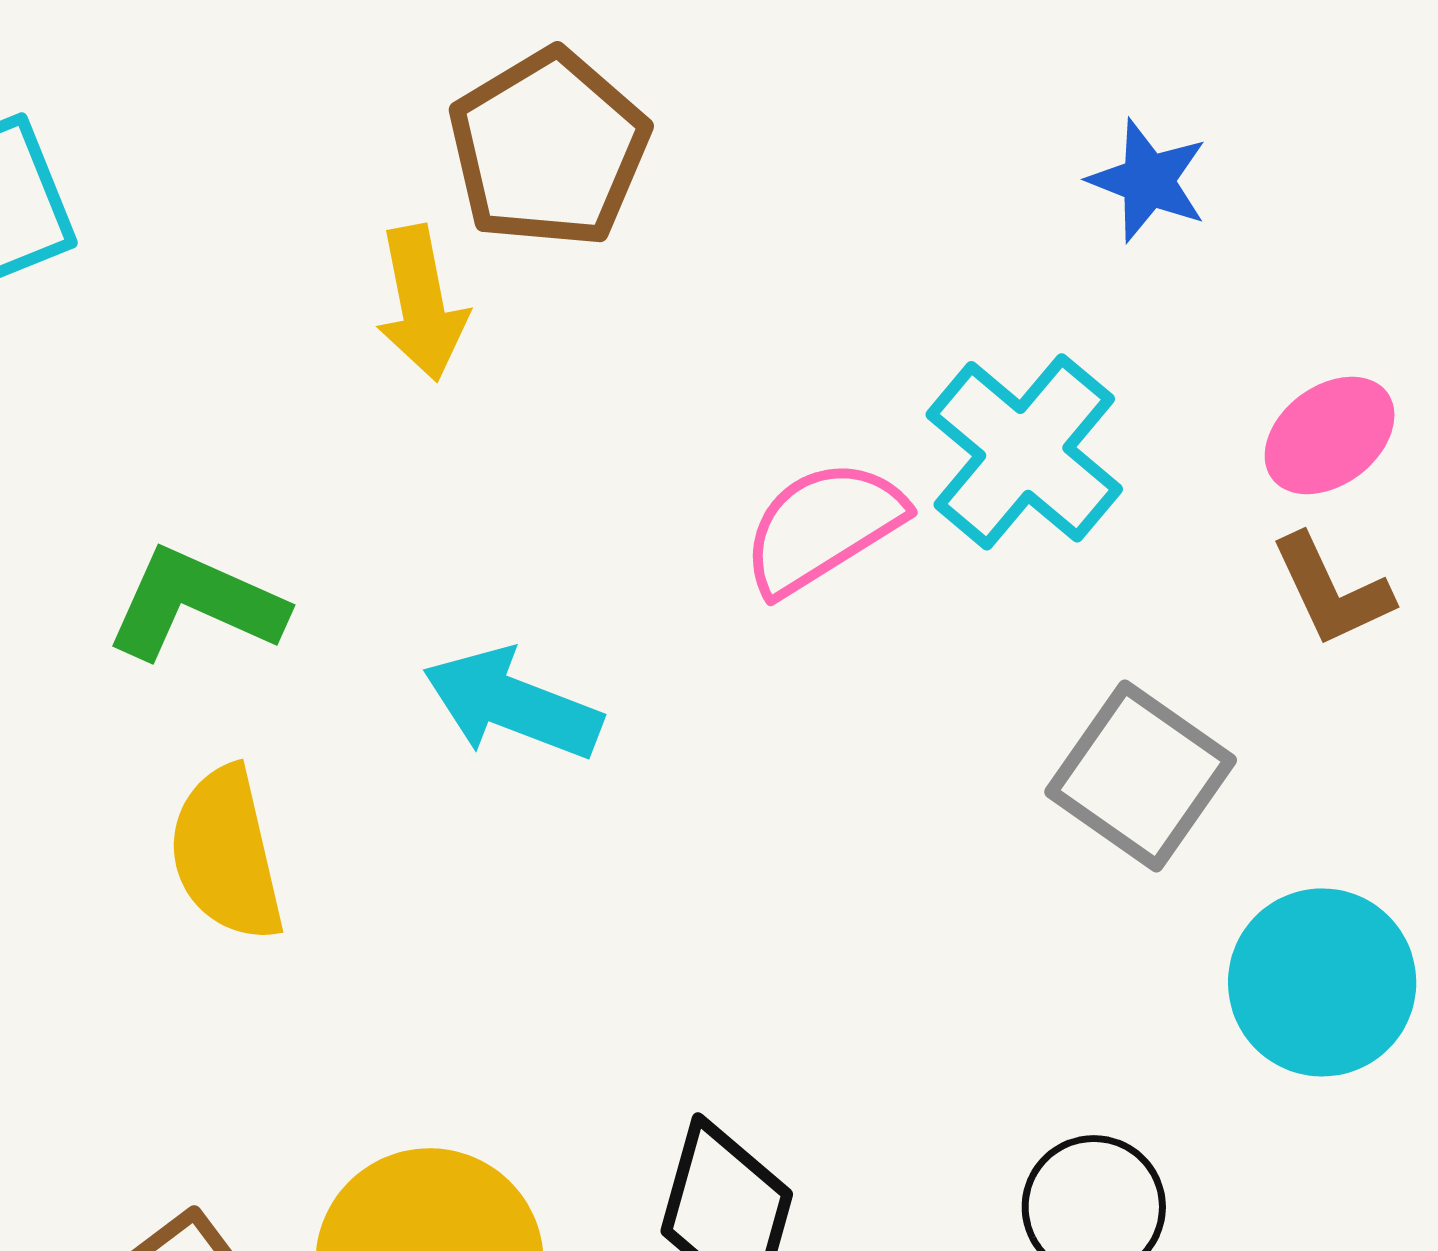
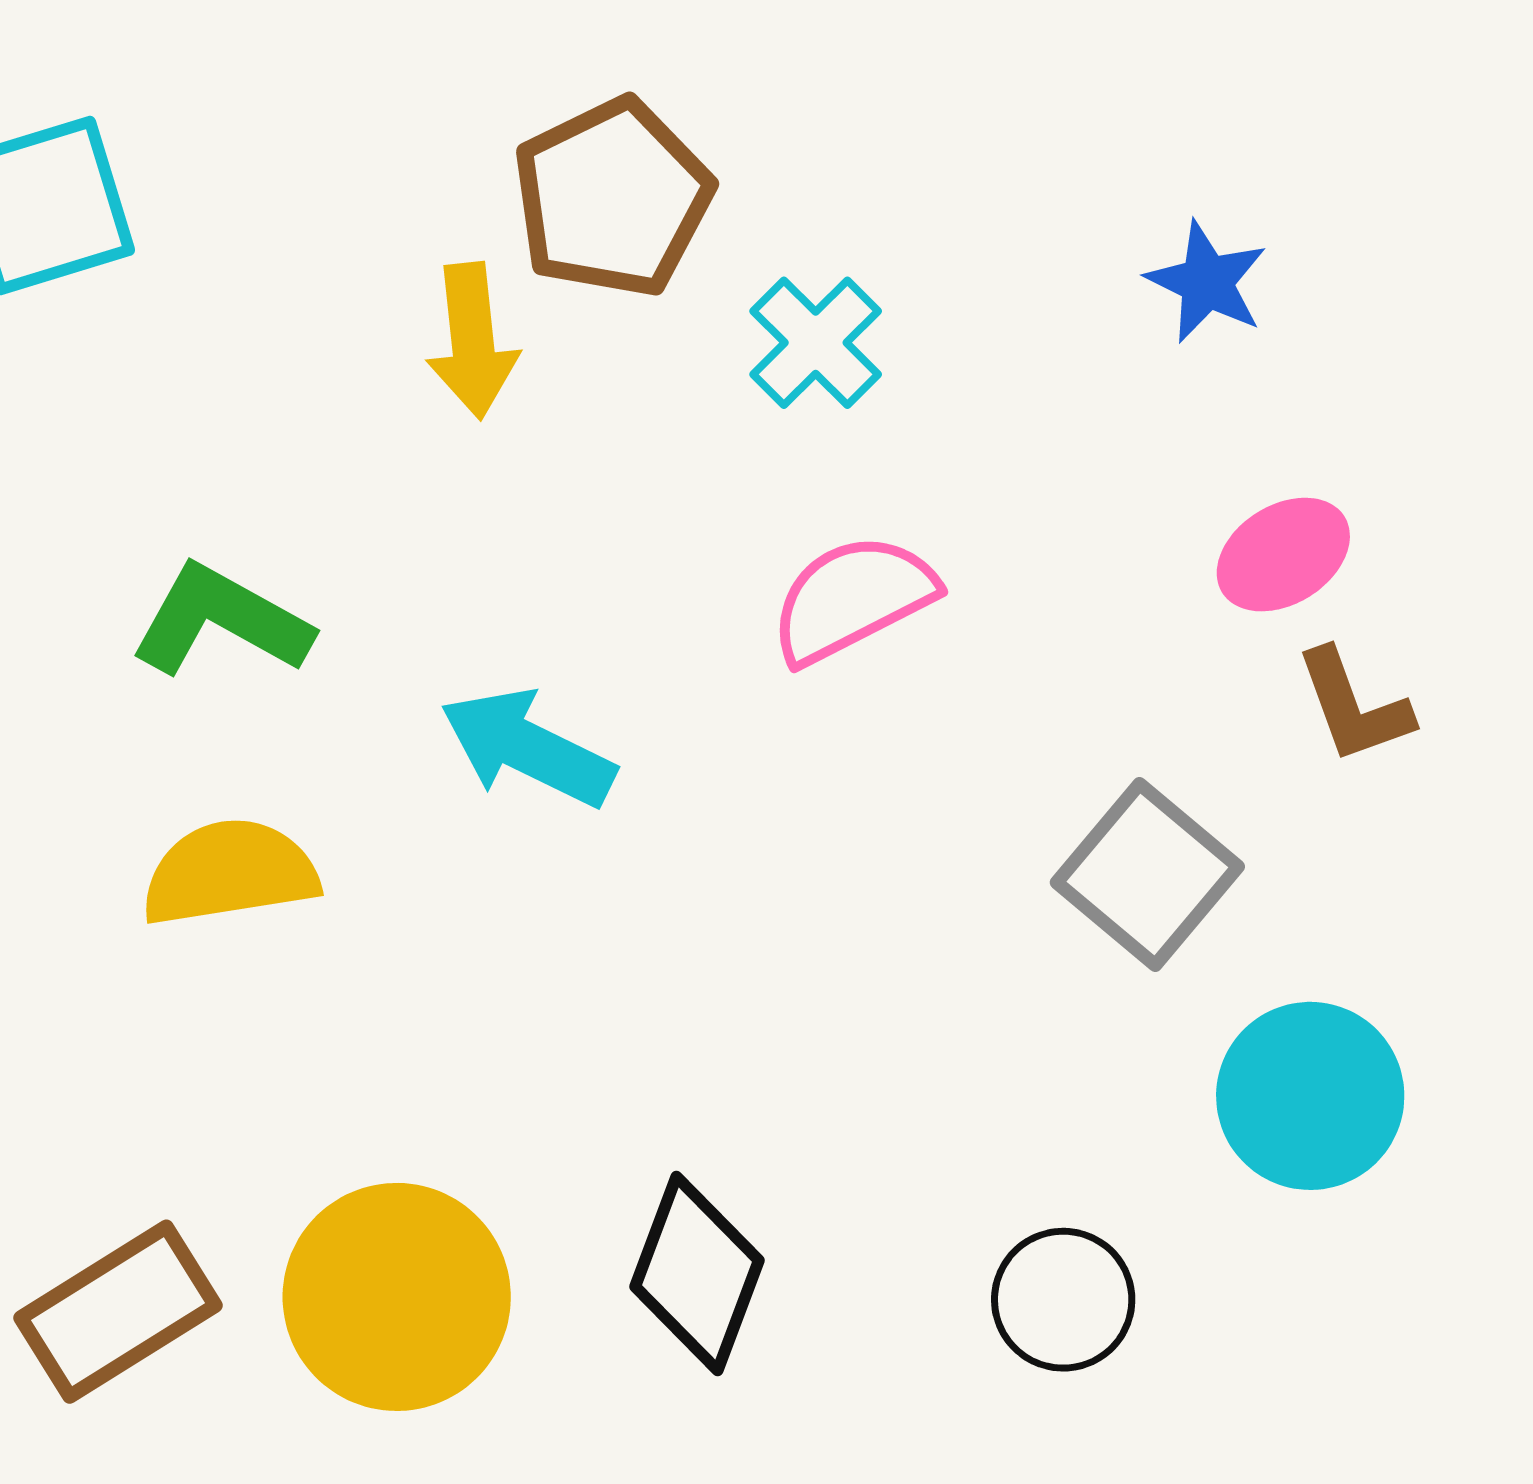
pink ellipse: (1330, 435) -> (1283, 555), moved
cyan cross: (1024, 452) -> (816, 343), moved, size x0.7
yellow semicircle: (226, 854) -> (230, 873), turned 89

